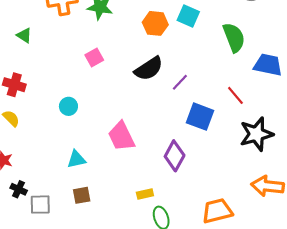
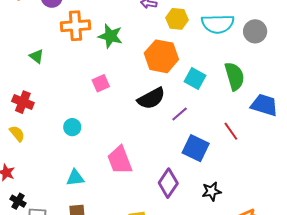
cyan square: (188, 16) -> (195, 79), moved
orange hexagon: (155, 23) -> (161, 56), size x1.4
black star: (256, 134) -> (212, 191), moved, size x0.6

